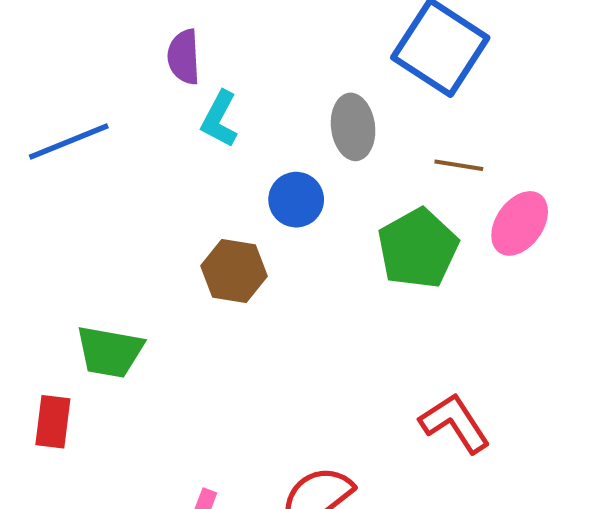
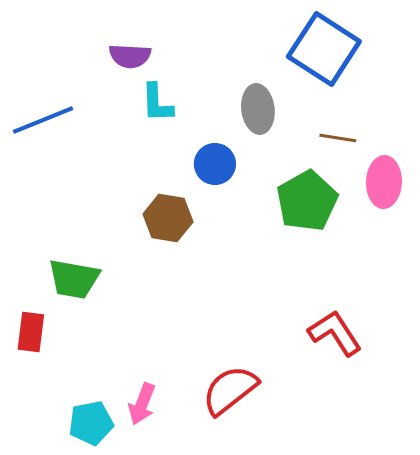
purple semicircle: (184, 57) -> (130, 56), turned -84
cyan L-shape: (219, 119) -> (157, 103), turned -30
pink ellipse: (520, 223) -> (384, 182), turned -33

